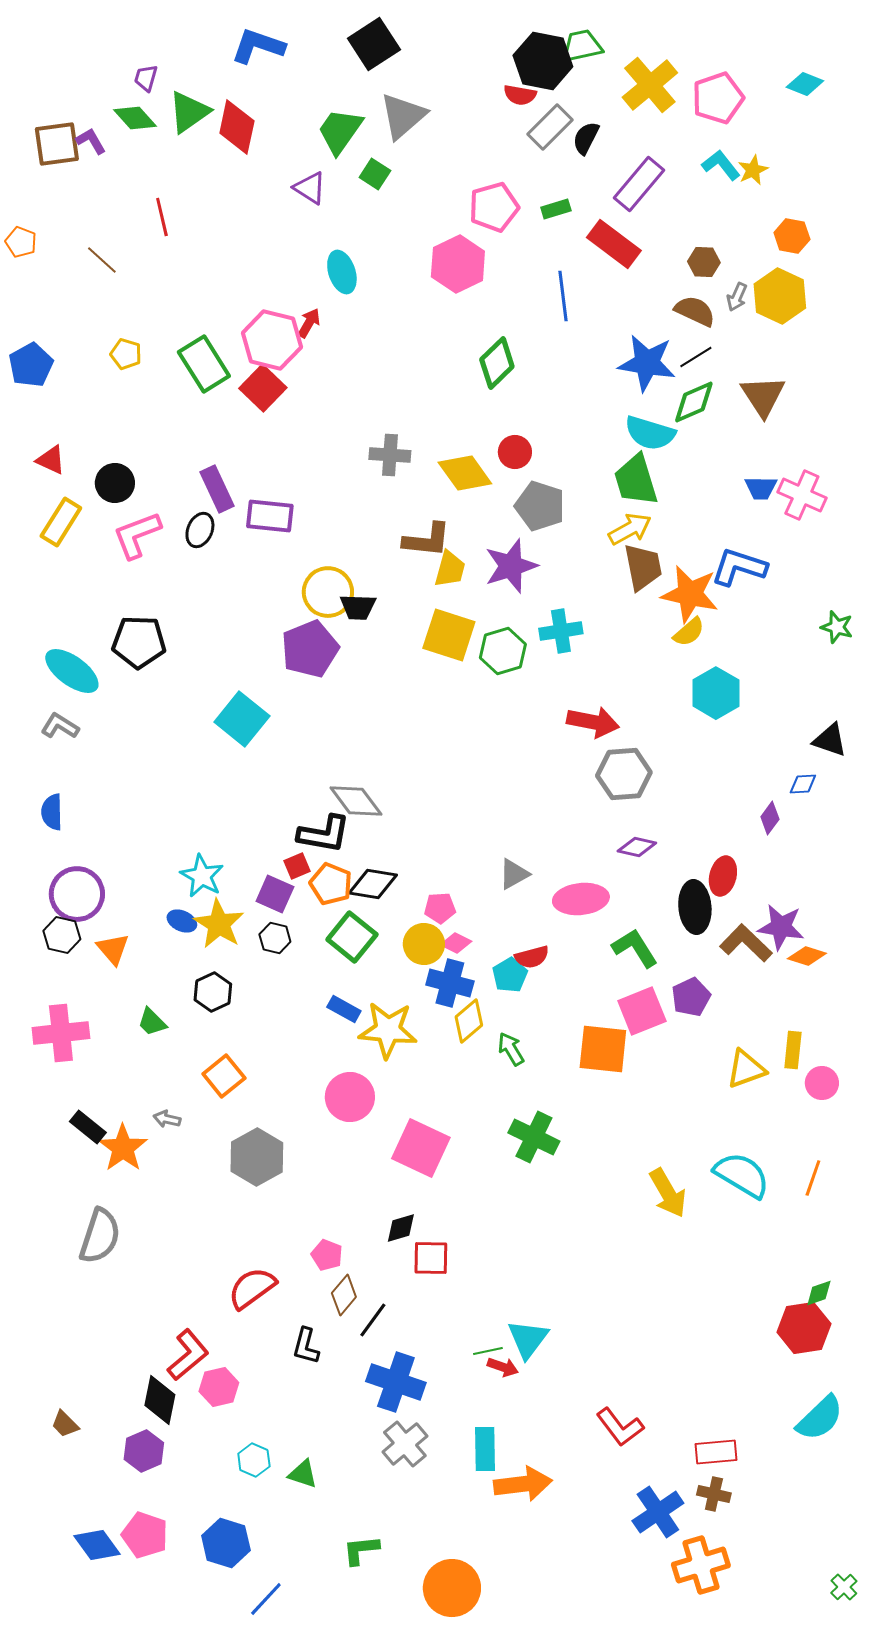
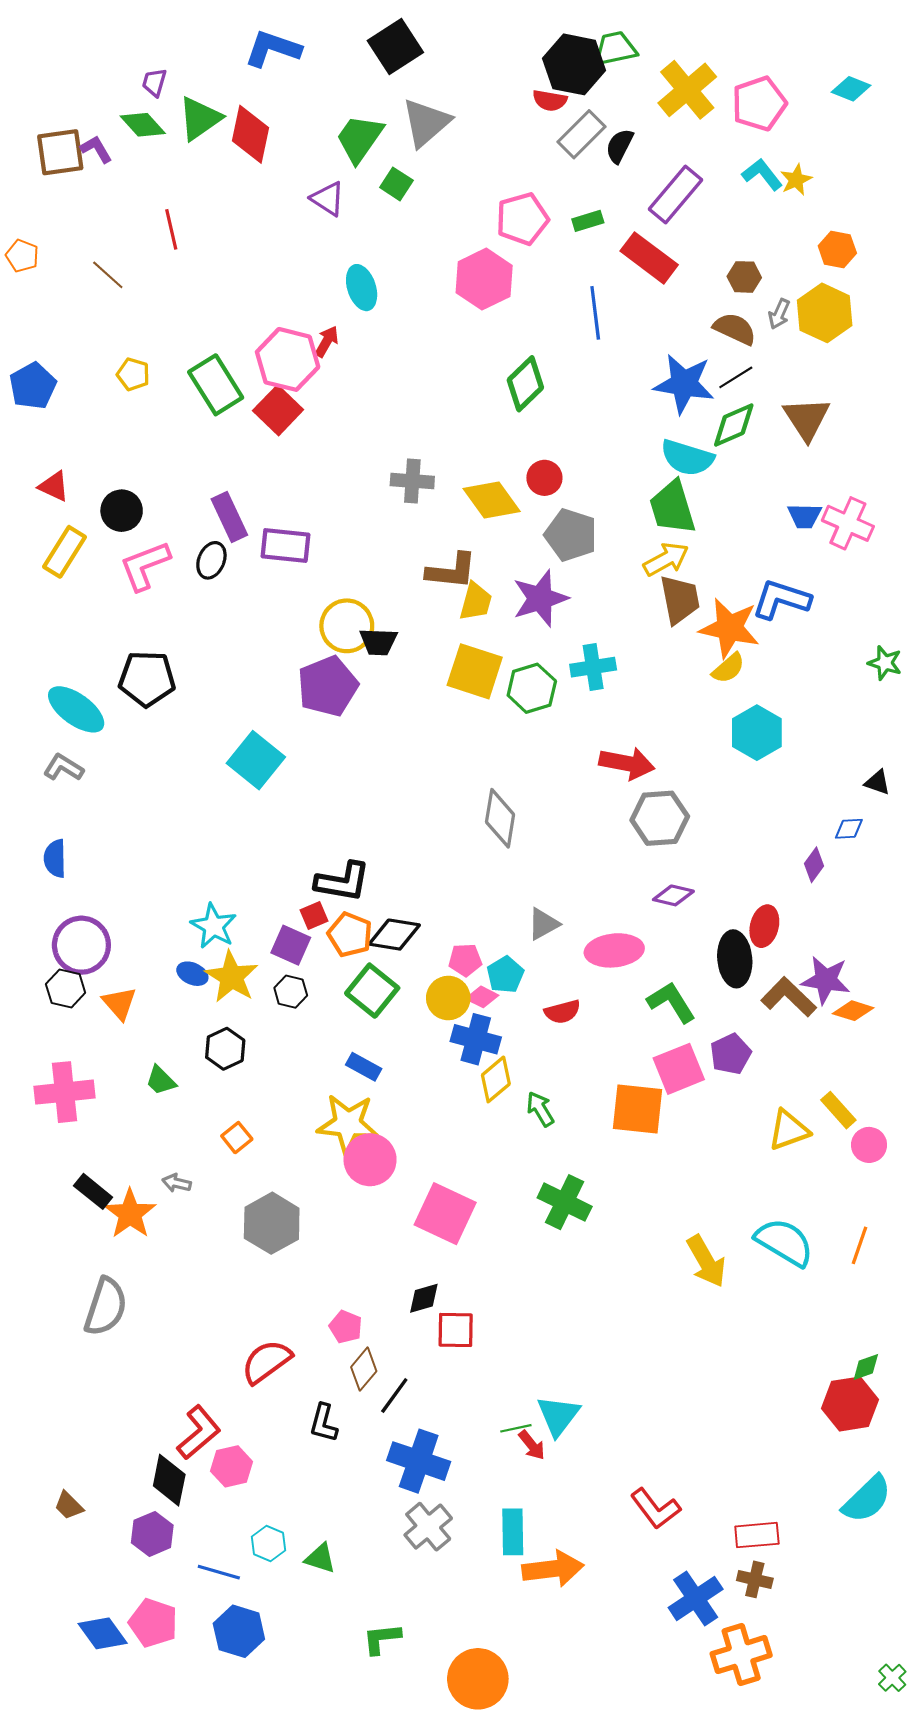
black triangle: (830, 740) -> (877, 782), size x0.7
gray diamond: (356, 801) -> (500, 818), moved, turned 46
cyan pentagon: (510, 975) -> (505, 975), moved
yellow star: (388, 1030) -> (348, 1124), moved
yellow rectangle: (793, 1050) -> (838, 1110), turned -48
orange square: (224, 1076) -> (237, 1138), size x0.7
red arrow: (503, 1367) -> (532, 1445), turned 32
blue line: (266, 1599) -> (219, 1572), moved, turned 63

